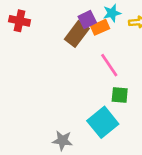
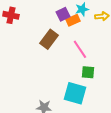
brown rectangle: (77, 34) -> (49, 39), moved
cyan square: (103, 122) -> (75, 93), turned -35

